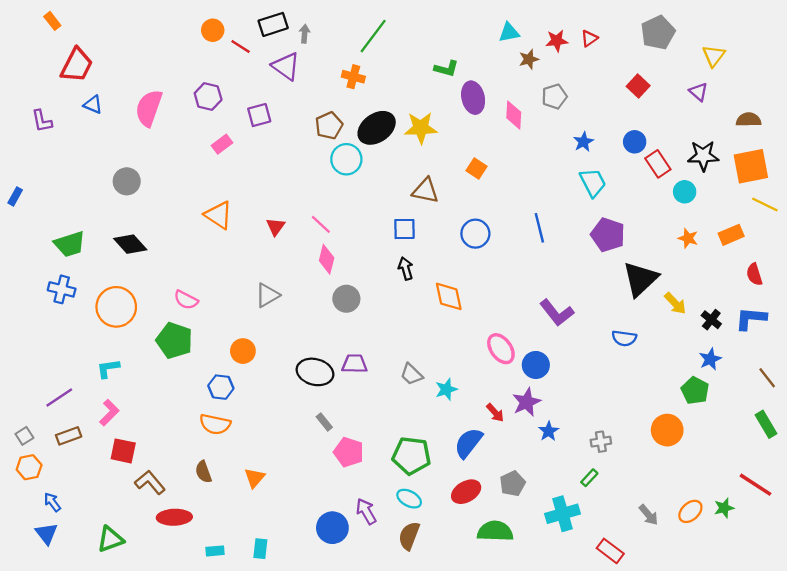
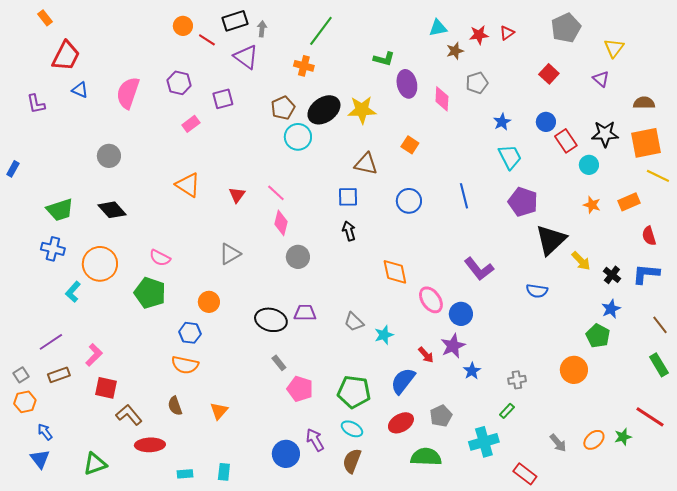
orange diamond: (449, 296) -> (395, 272), moved
cyan L-shape: (108, 368) -> (73, 292), moved, turned -40

